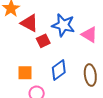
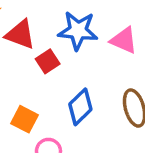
orange square: (25, 73) -> (24, 119), turned 35

